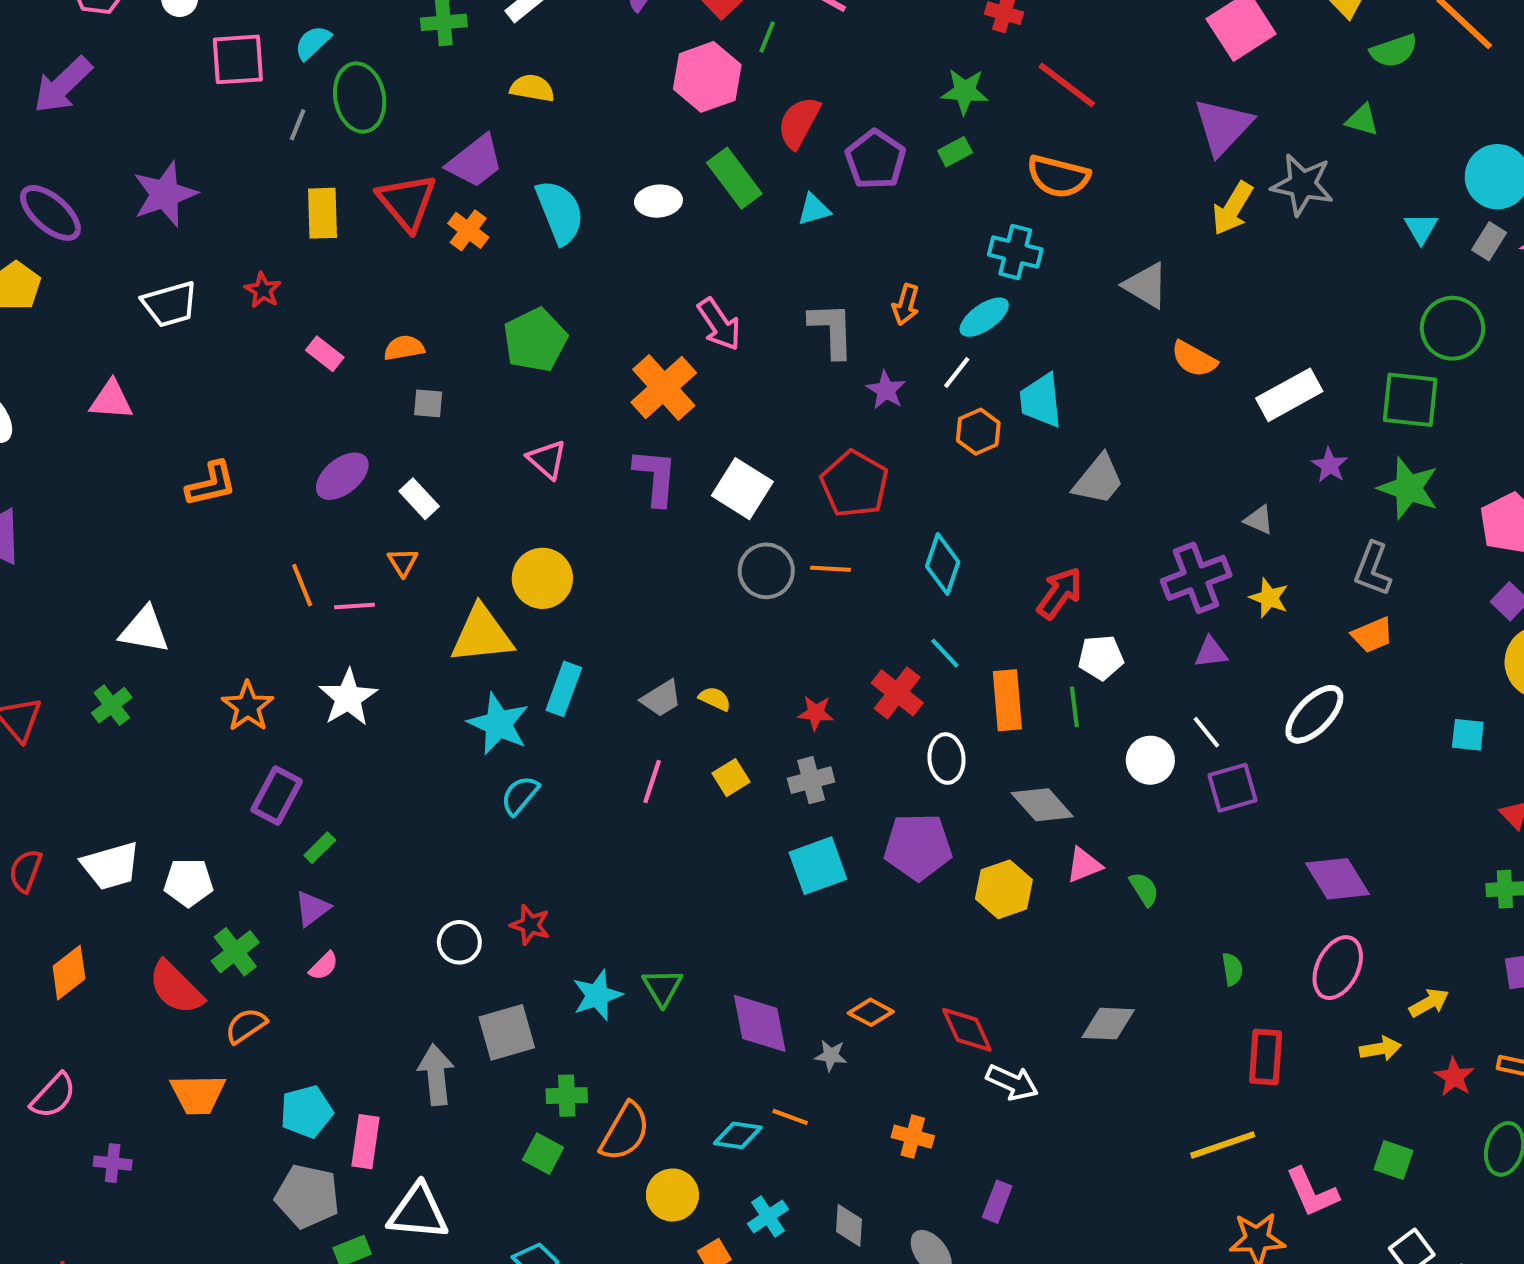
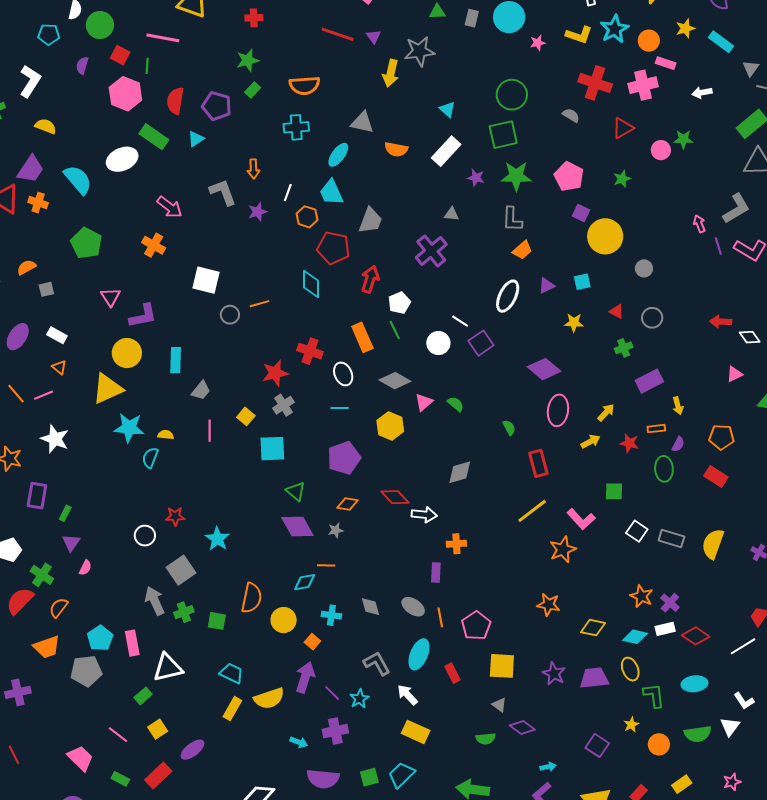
red line: (1067, 85) -> (338, 34), moved
yellow semicircle: (532, 88) -> (46, 126), turned 30
purple triangle: (1223, 127) -> (373, 36), size x0.5
white ellipse: (658, 201) -> (122, 159), size x1.4
cyan triangle: (1421, 228) -> (447, 109), moved
gray rectangle: (1489, 241) -> (472, 18), moved
cyan ellipse: (984, 317) -> (338, 155), moved
orange cross: (664, 387) -> (154, 245), size x0.7
purple star: (886, 390) -> (258, 212), turned -30
pink triangle: (547, 459) -> (110, 297), turned 35
purple L-shape: (656, 477) -> (143, 316), moved, turned 92
red pentagon: (854, 484) -> (333, 248), moved
gray circle: (766, 571) -> (230, 315), size x0.7
yellow star: (1269, 598) -> (574, 323), moved
purple triangle: (1211, 652) -> (546, 286), moved
cyan line: (945, 653) -> (340, 408), moved, turned -30
cyan rectangle: (564, 689) -> (176, 360), moved
yellow semicircle: (715, 699) -> (166, 435), moved
red star: (816, 713) -> (275, 373), size x1.5
purple pentagon: (918, 847) -> (344, 458), moved
cyan square: (818, 866) -> (272, 449), moved, turned 36
green triangle: (662, 987) -> (296, 491), moved
red semicircle: (176, 988) -> (20, 601), turned 108
green cross: (567, 1096) -> (184, 612), moved
orange cross: (913, 1137) -> (456, 544), moved
purple cross: (113, 1163) -> (18, 692), size x1.4
gray pentagon: (307, 1196) -> (86, 671), moved
cyan cross: (768, 1216) -> (331, 615), turned -30

